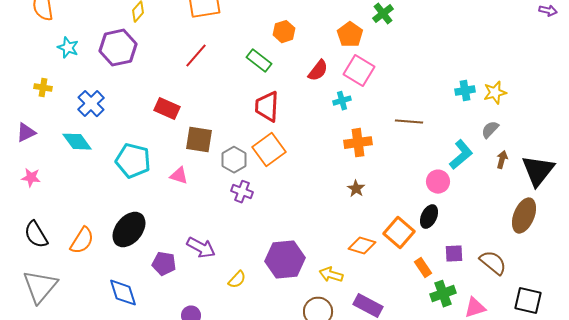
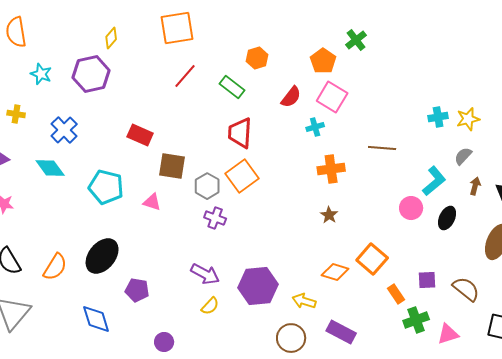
red line: (196, 56) -> (185, 76), moved
black ellipse: (429, 217) -> (447, 218), moved
purple arrow: (201, 248) -> (205, 274), moved

